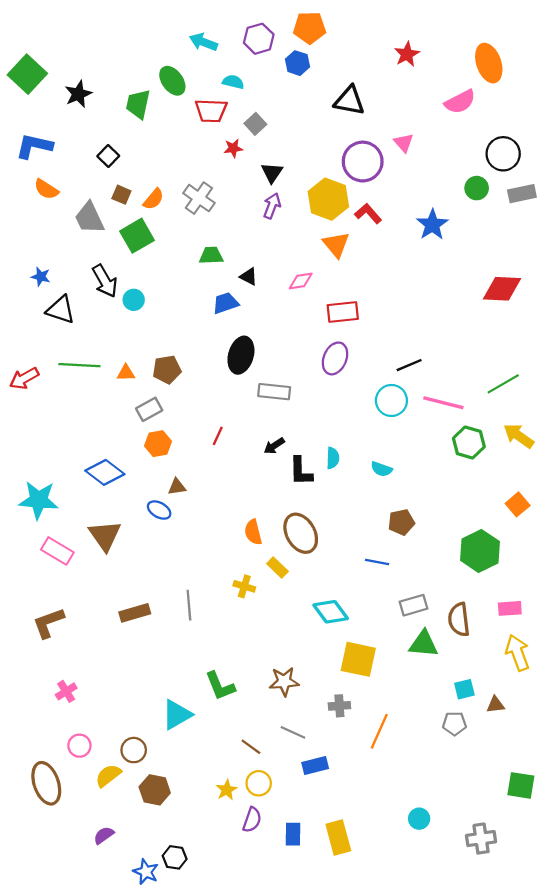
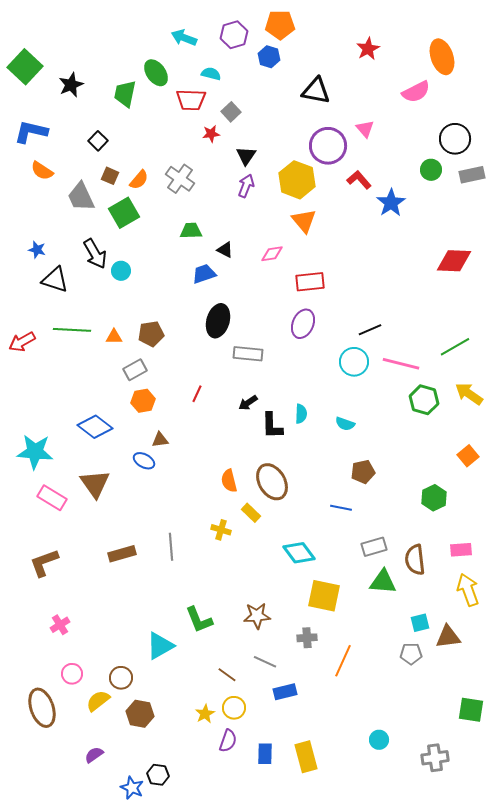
red L-shape: (368, 214) -> (359, 180), moved
green hexagon: (480, 551) -> (434, 498), size x0.7
brown triangle: (495, 705) -> (448, 637), size x1.5

